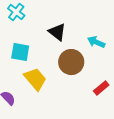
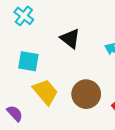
brown circle: (71, 62) -> (86, 94), moved

